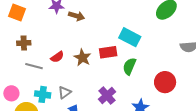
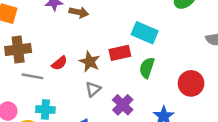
brown cross: (24, 43) -> (18, 50), size x1.5
gray triangle: (65, 92) -> (93, 89), moved

